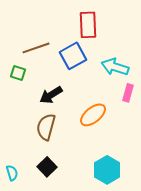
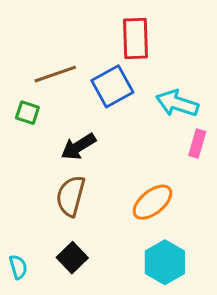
orange ellipse: (93, 115) -> (152, 202), moved

